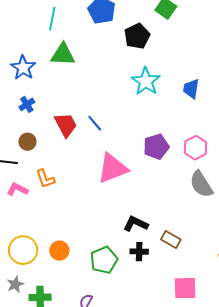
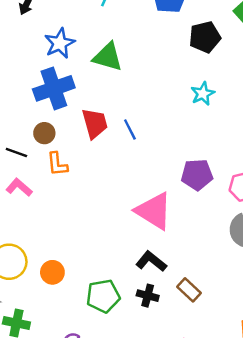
green triangle: (63, 55) -> (108, 57), moved
cyan star: (146, 81) -> (203, 94), size x0.7
blue cross: (27, 104) -> (54, 88), size x2.0
pink triangle: (112, 168) -> (154, 211), moved, turned 40
orange L-shape: (45, 179) -> (57, 164), moved

